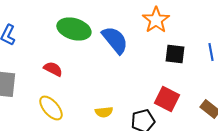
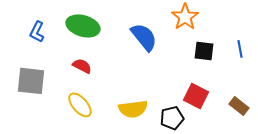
green ellipse: (74, 29) -> (83, 26), moved
yellow semicircle: (104, 112) -> (133, 109), size x1.6

